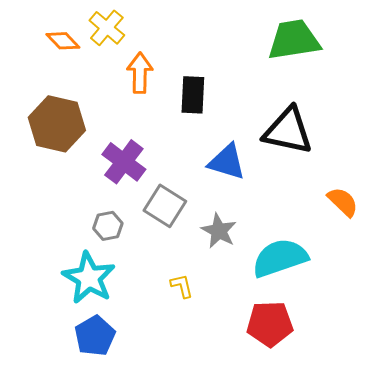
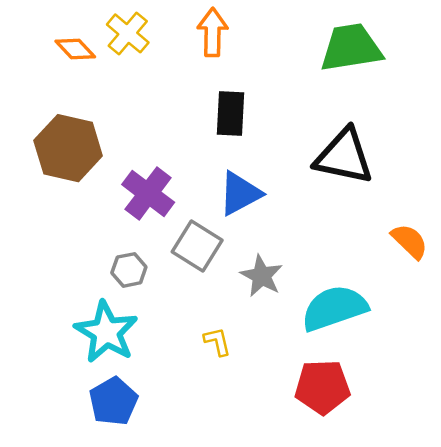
orange arrow: (140, 73) -> (213, 32), moved
blue triangle: (227, 162) -> (240, 193), moved, turned -45

